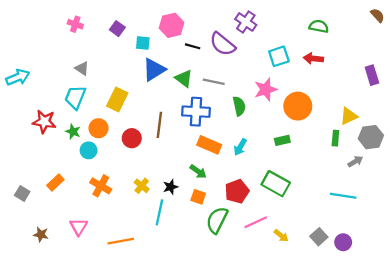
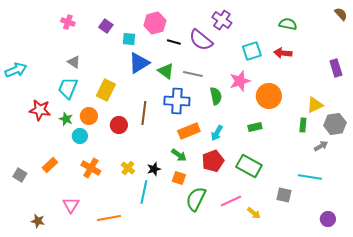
orange rectangle: (209, 145) -> (189, 131), turned -45
red pentagon: (237, 191) -> (213, 161), moved
brown star: (41, 235) -> (38, 221), moved
gray square: (319, 237) -> (284, 195), moved, turned -35
purple circle: (343, 242) -> (328, 219), moved

